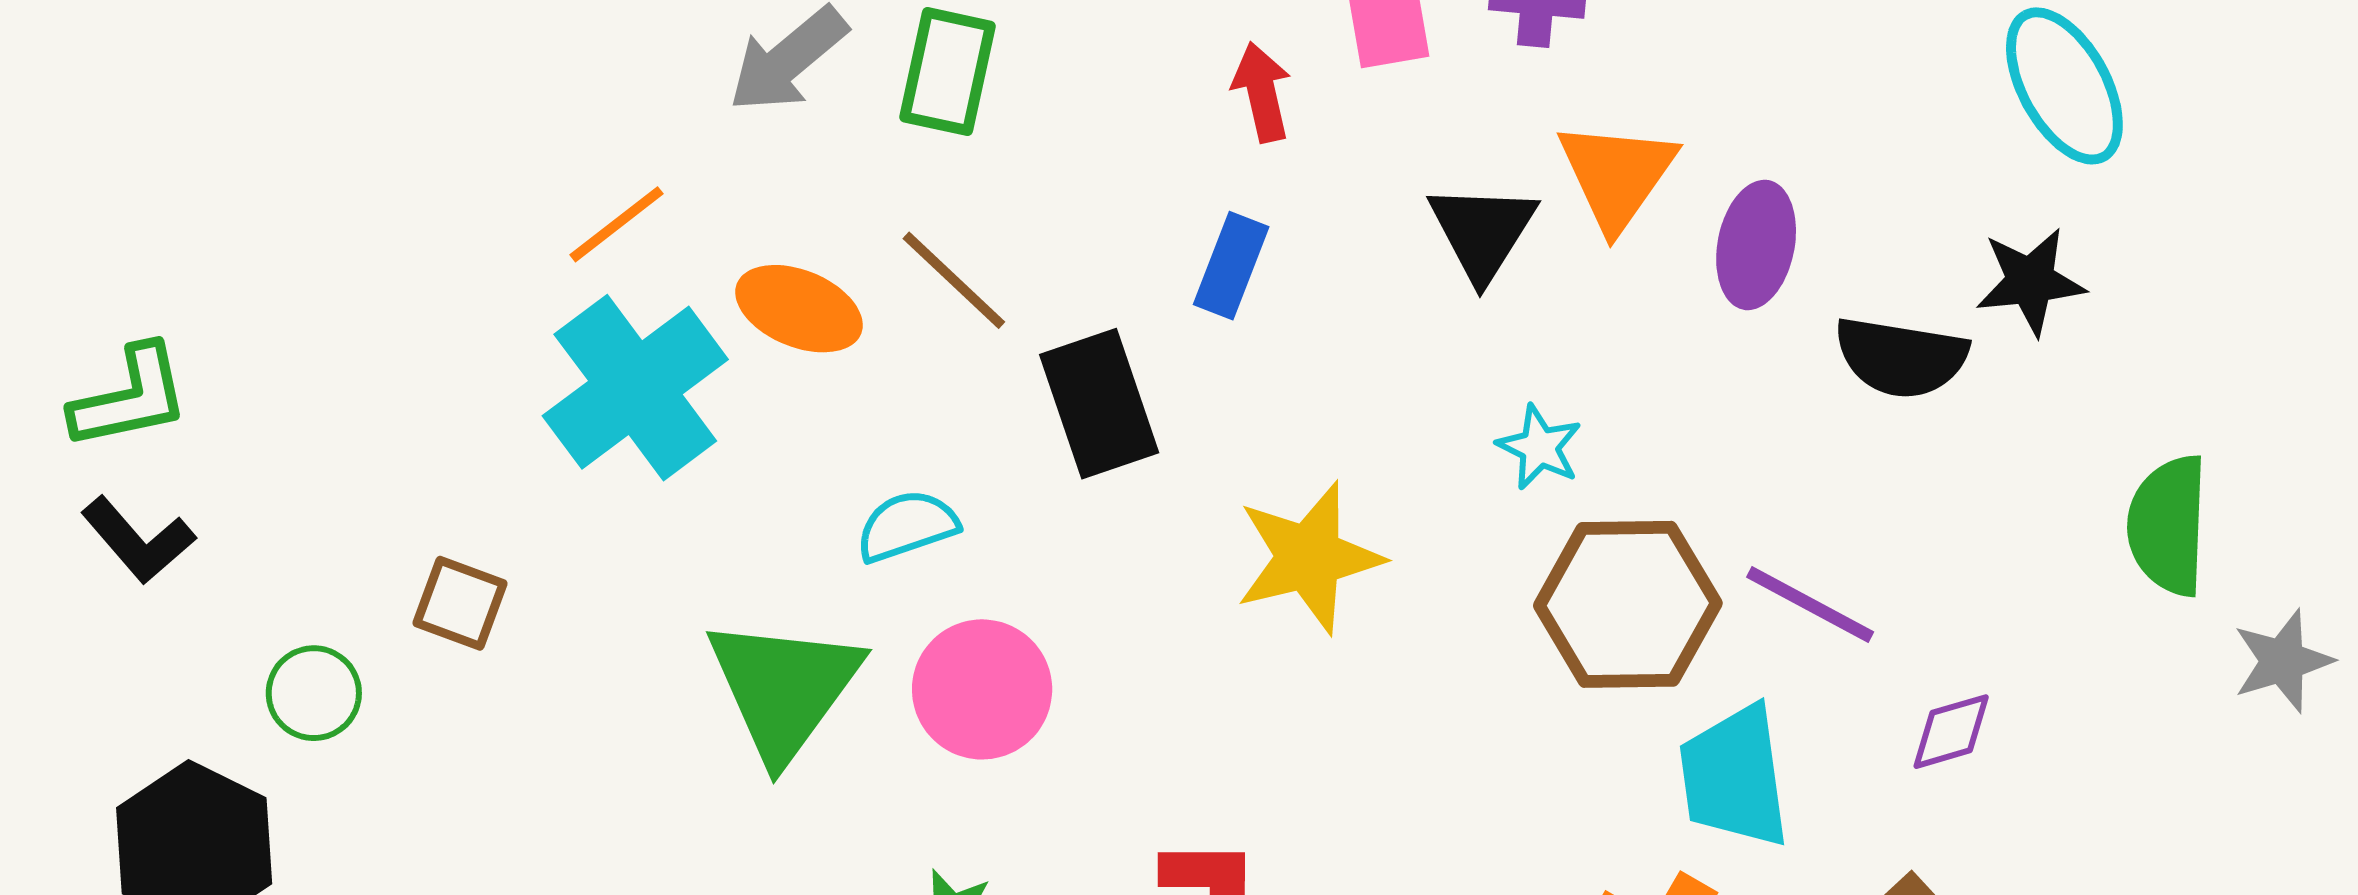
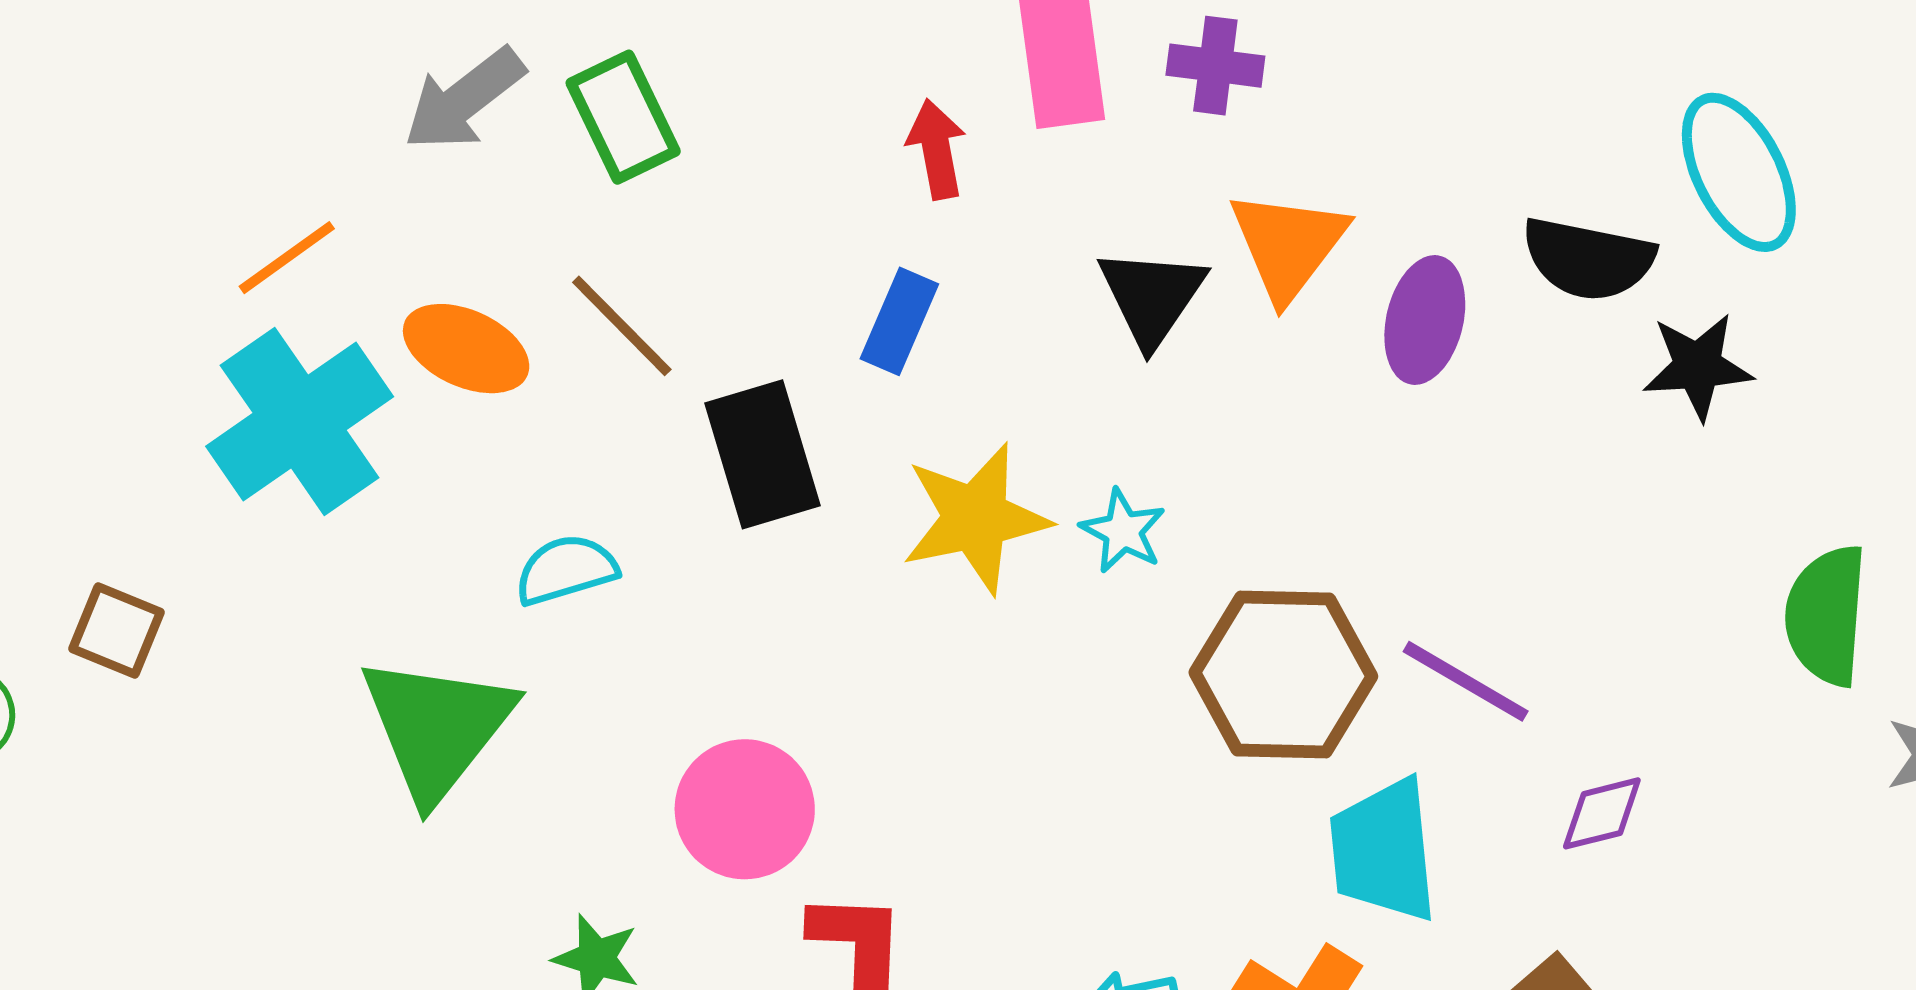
green rectangle: (947, 72) -> (623, 117), turned -40
black semicircle: (1901, 357) -> (1588, 259), moved
cyan star: (1539, 447) -> (1123, 531), moved
yellow star: (1309, 557) -> (976, 518), moved
pink circle: (982, 689) -> (745, 809), moved

